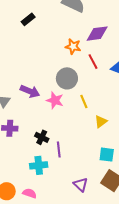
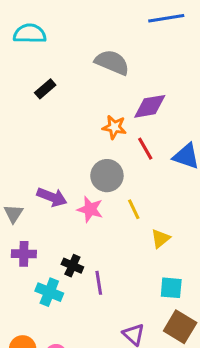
cyan cross: (39, 165) -> (49, 292), moved, turned 30

